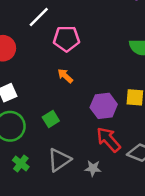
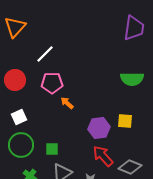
pink pentagon: (66, 39) -> (52, 83), moved
green square: (51, 119) -> (52, 149), moved, turned 32

